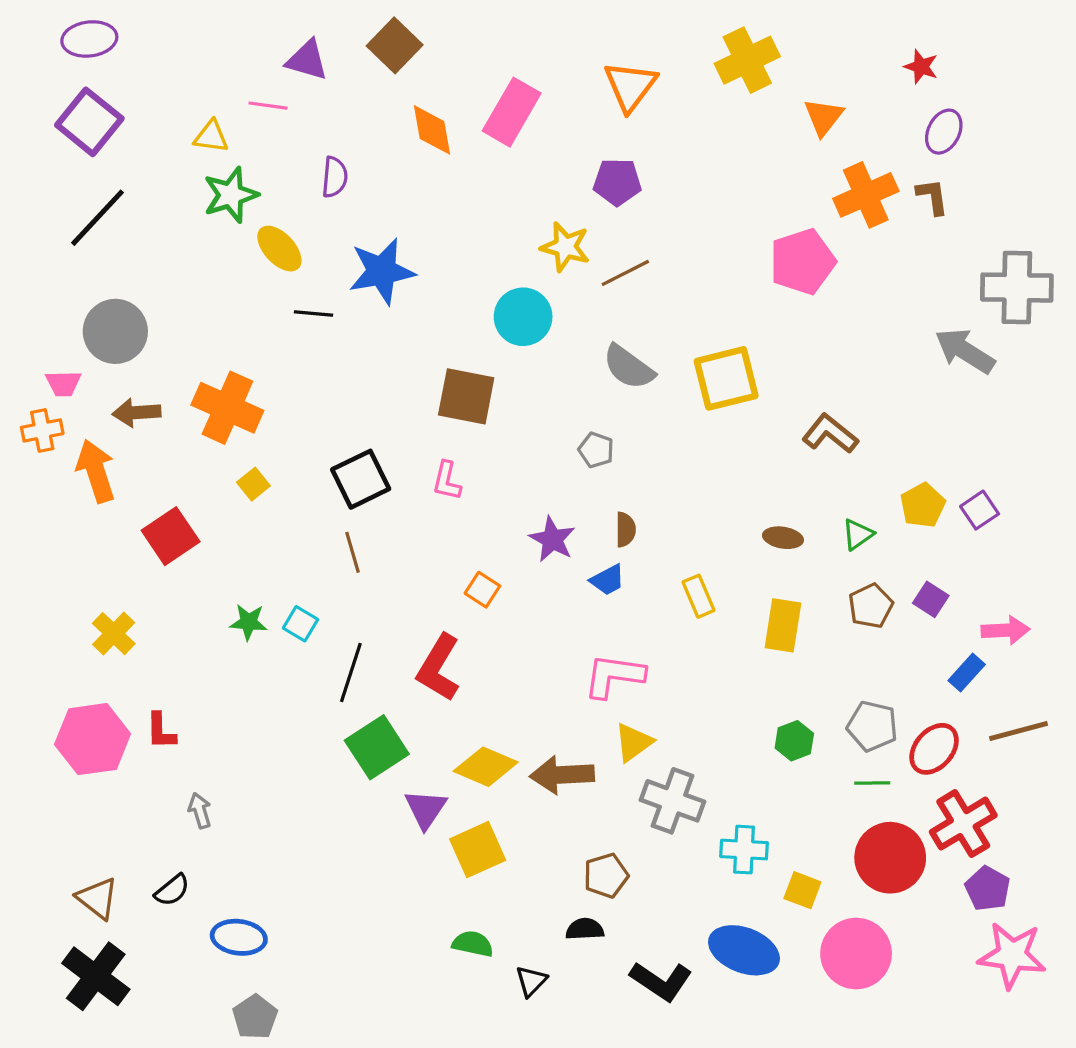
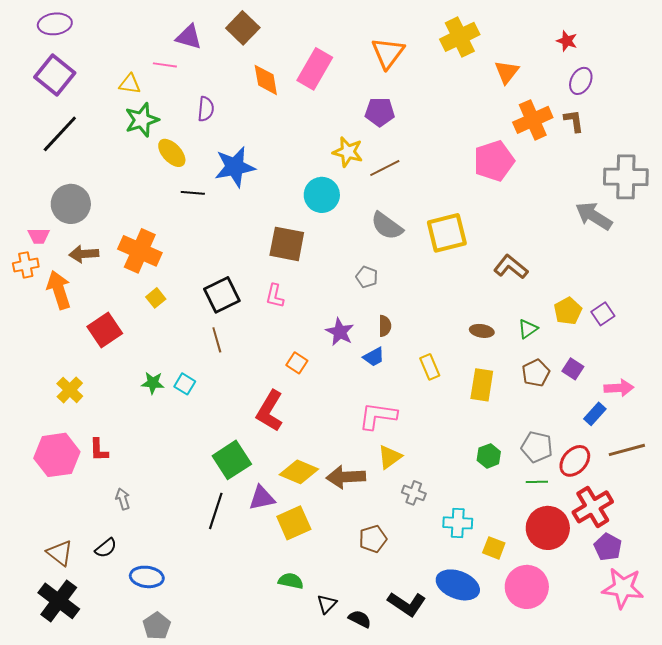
black line: (351, 673) -> (216, 511), moved
gray cross: (673, 801) -> (414, 493), size x0.6
purple triangle: (426, 809) -> (262, 498), turned 44
black semicircle: (585, 929) -> (360, 619), moved, turned 30

